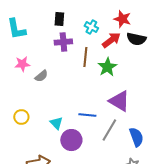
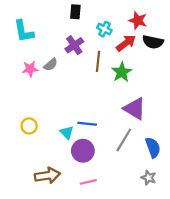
black rectangle: (59, 19) -> (75, 12), moved
purple cross: (63, 42) -> (74, 45), turned -30
gray semicircle: (41, 76) -> (51, 65), moved
blue line: (87, 115) -> (87, 124), moved

